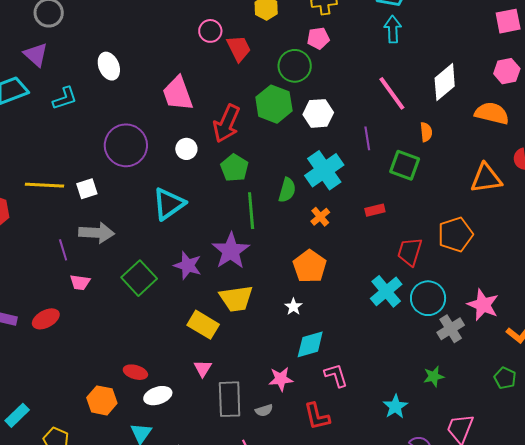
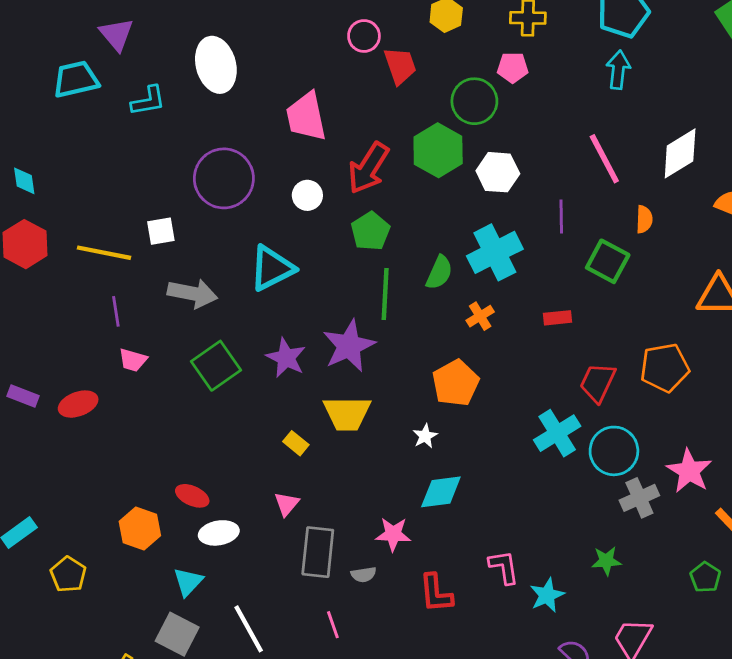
white ellipse: (109, 66) -> (216, 65), size x1.4
yellow line: (45, 185) -> (104, 253), moved
gray arrow: (97, 233) -> (193, 293), moved
yellow rectangle: (203, 325) -> (296, 443), size x0.6
pink L-shape: (336, 375) -> (504, 567), moved

